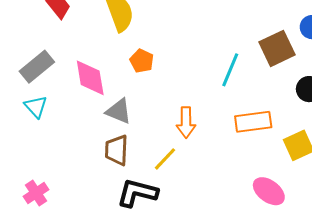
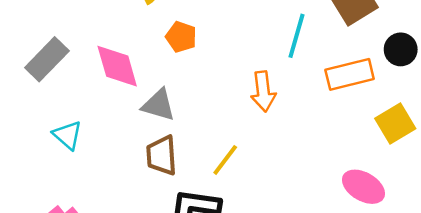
cyan triangle: (36, 107) -> (67, 135), moved
orange arrow: (186, 122) -> (263, 91), moved
orange rectangle: (253, 122) -> (350, 74), moved

